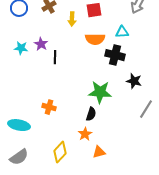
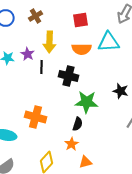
yellow arrow: (72, 19) -> (50, 42), moved, size x1.5
cyan triangle: (122, 32) -> (109, 42), size x1.6
black cross: (115, 55) -> (69, 76), moved
orange cross: (49, 107) -> (36, 117), size x1.5

